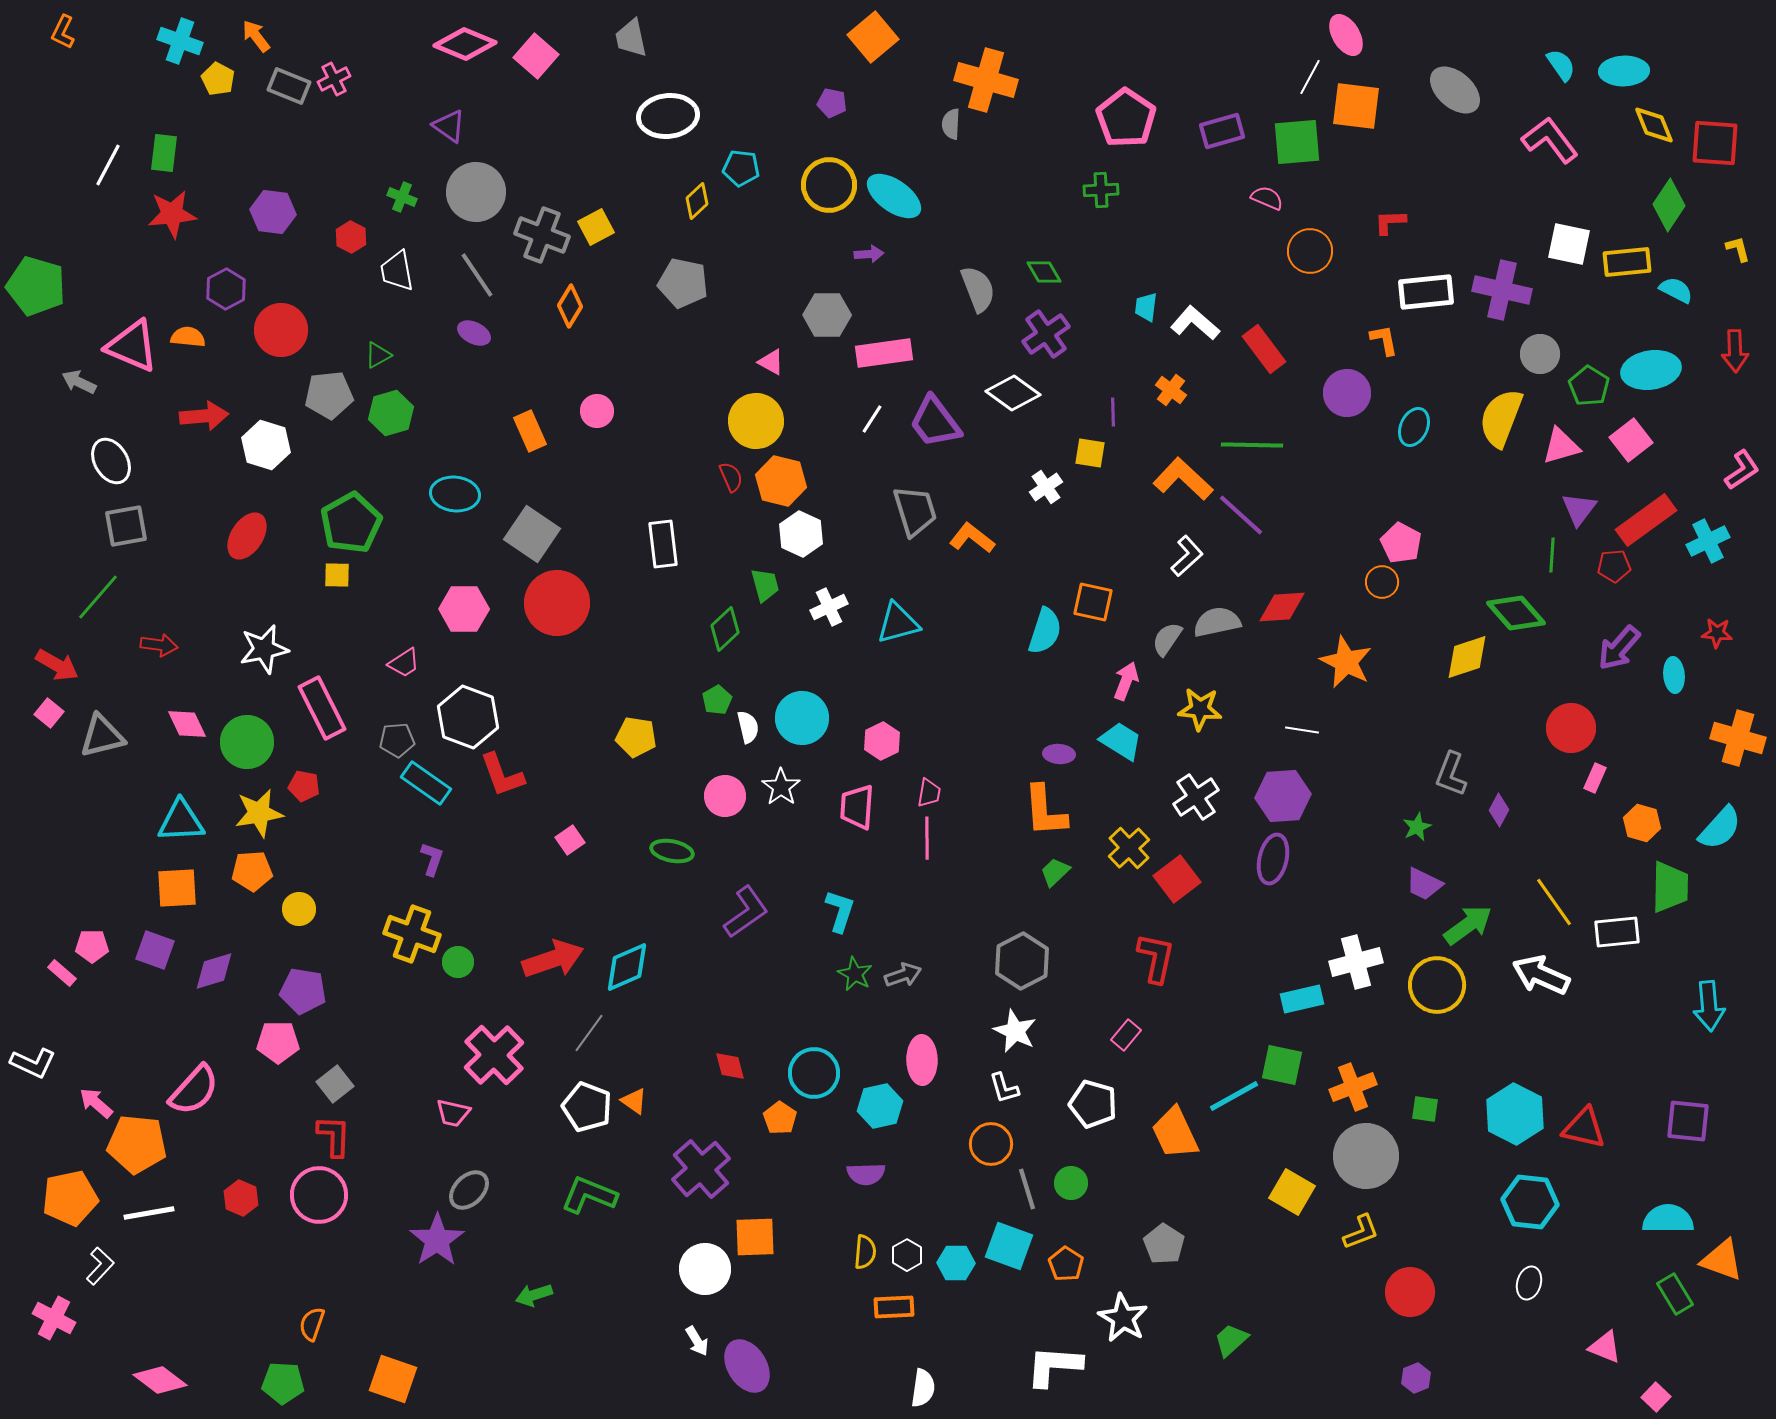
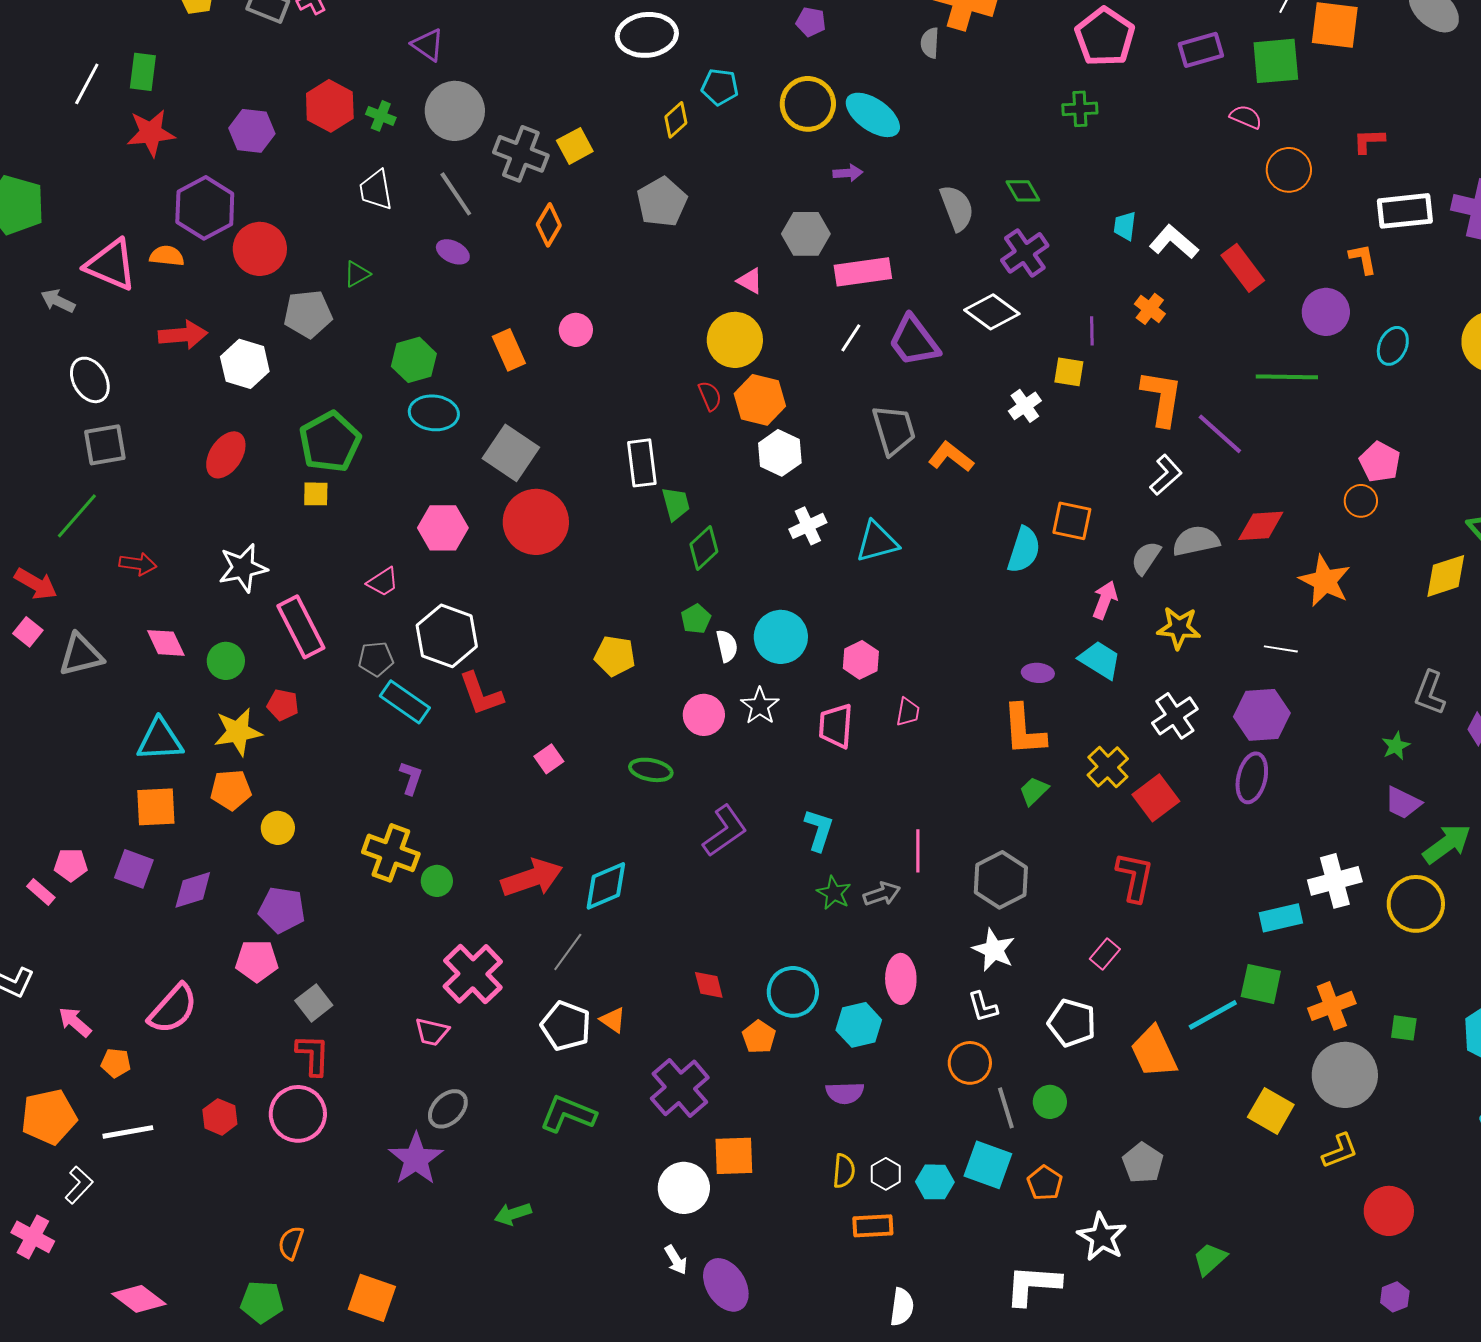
red hexagon: (351, 237) -> (330, 106), moved, size x1.6
gray pentagon: (683, 283) -> (662, 202), turned 30
purple hexagon: (226, 289) -> (205, 208), size x1.5
green hexagon: (391, 413) -> (414, 360), moved
green line: (1252, 445) -> (1287, 377), moved
orange L-shape: (1183, 479) -> (1162, 398), turned 56
green trapezoid: (765, 585) -> (676, 504), moved
green circle: (247, 742) -> (226, 661), size x0.7
pink line: (927, 838) -> (918, 851), moved
orange pentagon: (137, 1144) -> (116, 1063), size x0.5

